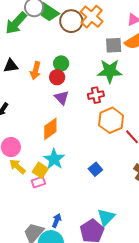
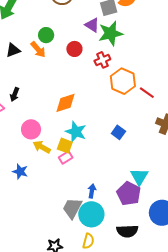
green circle: (61, 63) -> (46, 35), moved
orange arrow: (36, 71) -> (38, 49), turned -42
red circle: (57, 77) -> (74, 49), moved
purple triangle: (62, 98) -> (92, 25), moved
orange diamond: (50, 129) -> (65, 103), turned 30

